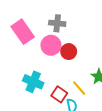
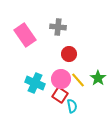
pink circle: (51, 45) -> (61, 79), moved
yellow line: (79, 88) -> (78, 80), moved

